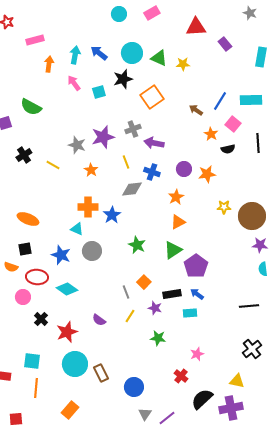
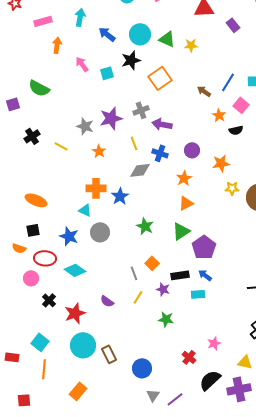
cyan arrow: (75, 55) -> (80, 17), moved
orange star: (207, 174) -> (221, 163), moved
pink star: (197, 354) -> (214, 343), moved
cyan square: (32, 361) -> (40, 342), turned 30

